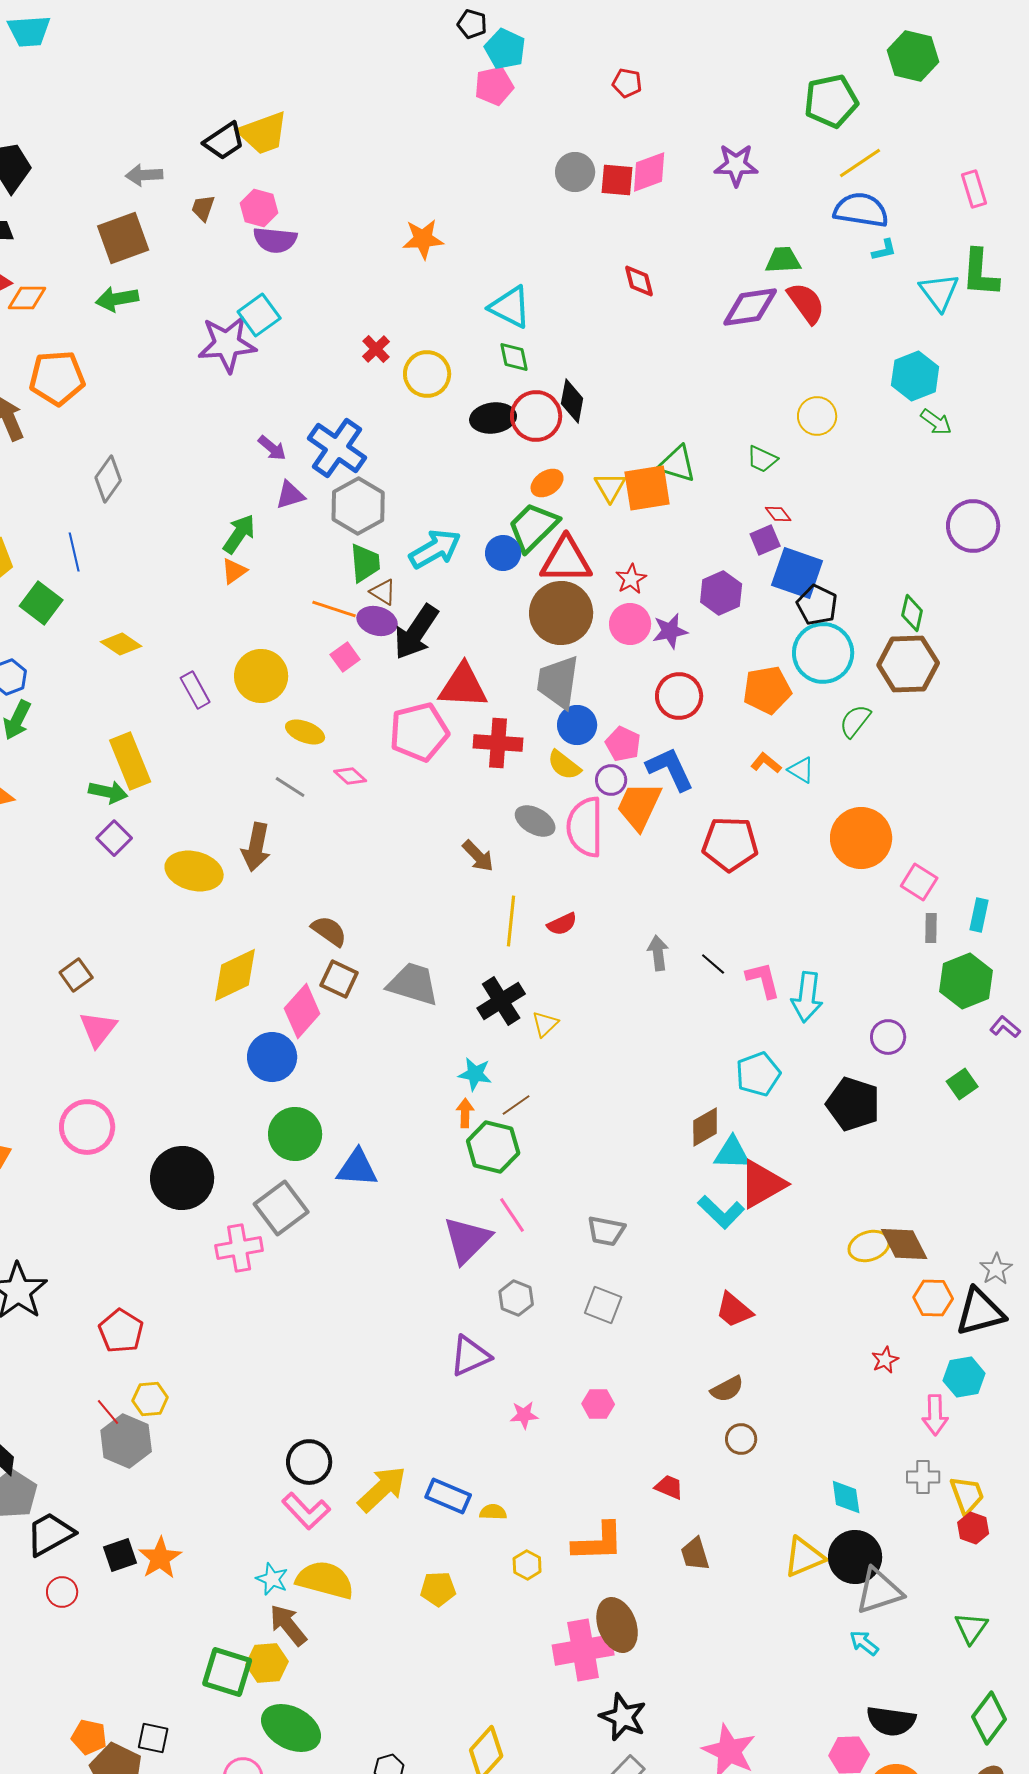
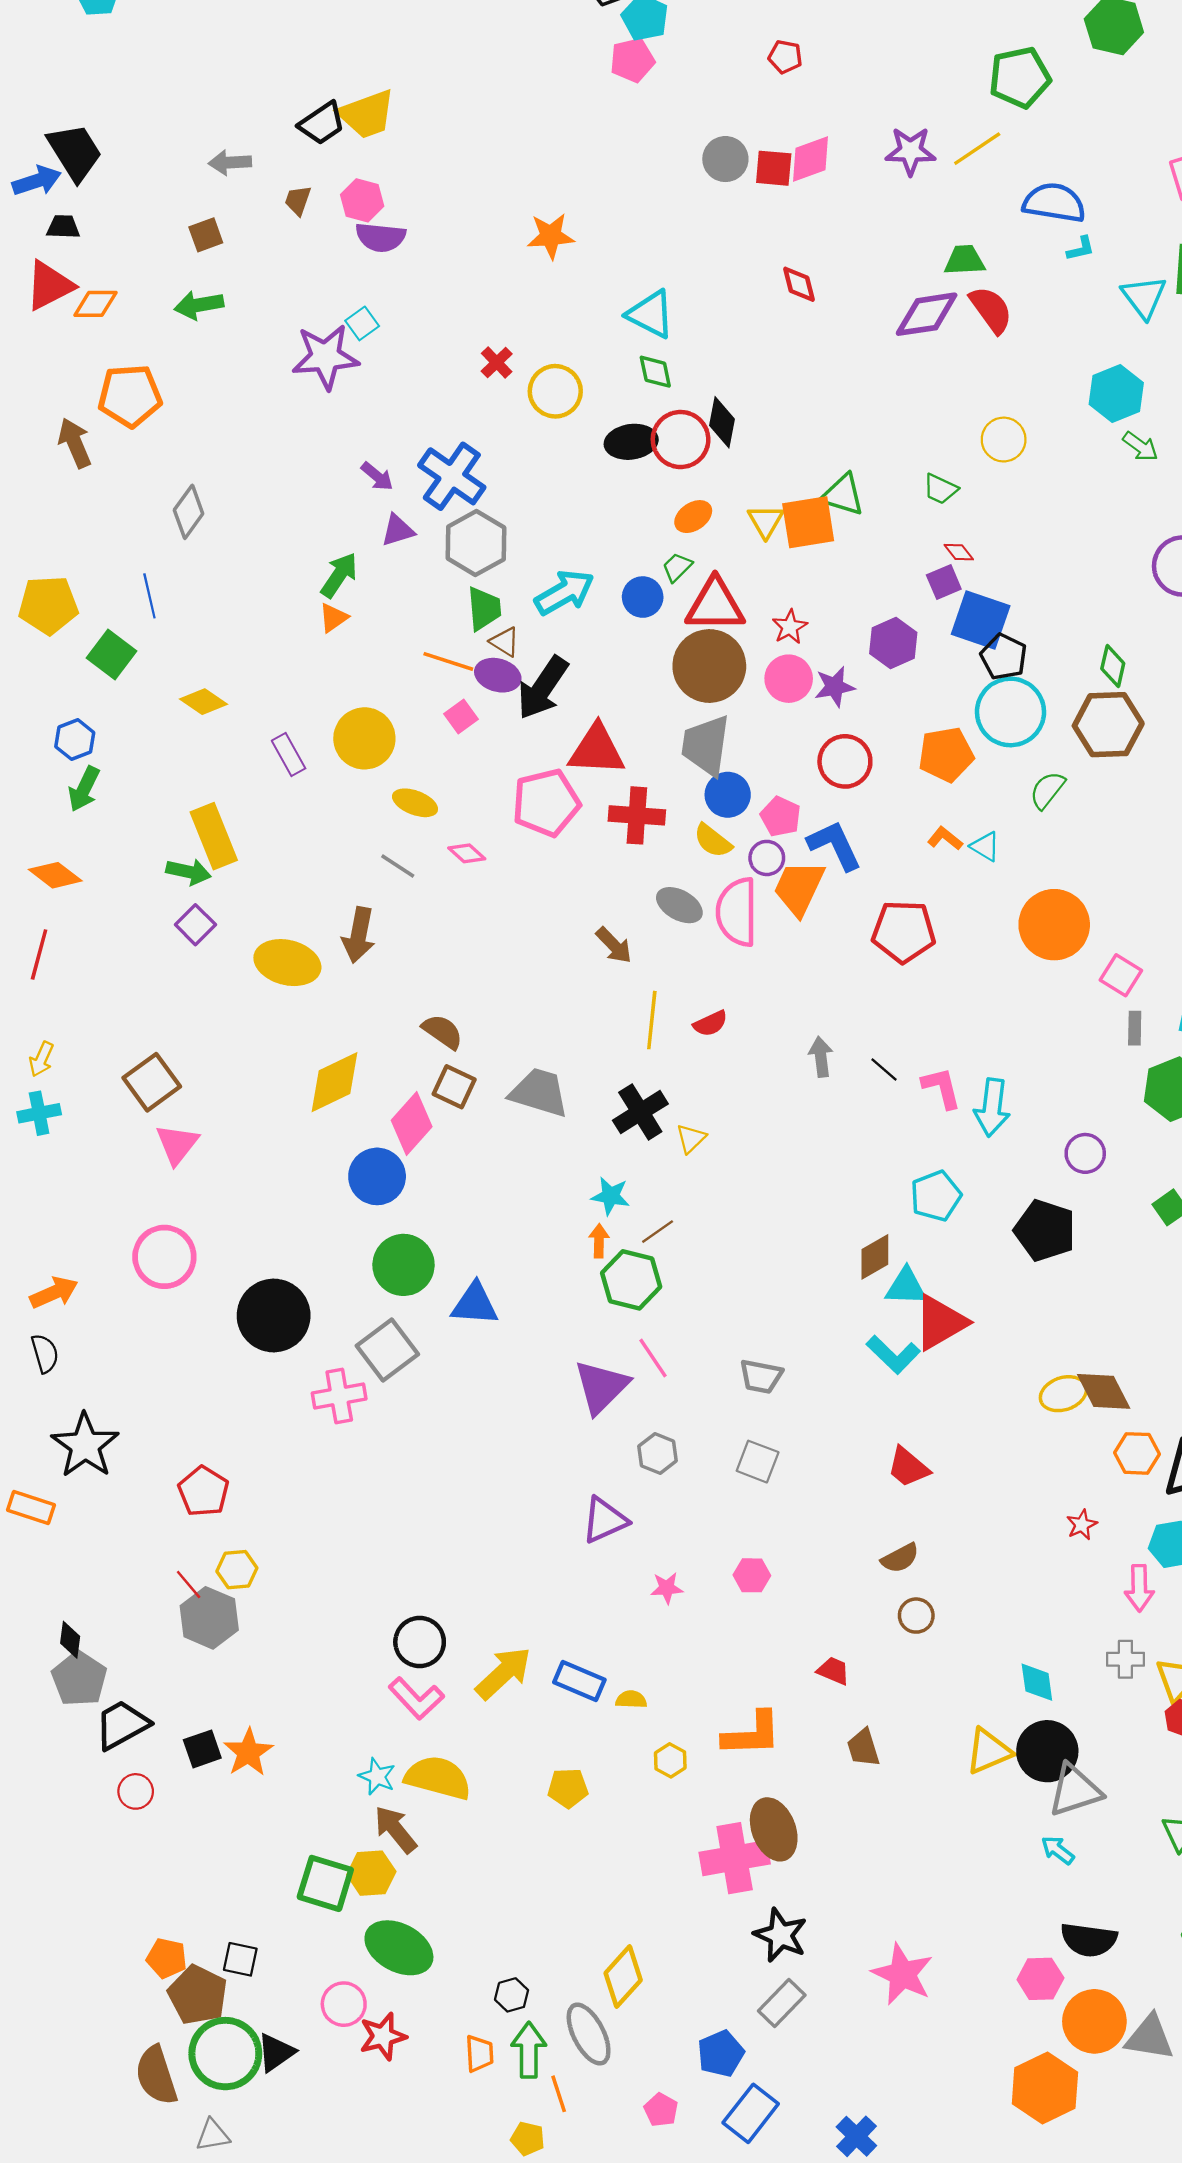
yellow line: (860, 163) -> (977, 149), moved
brown square: (123, 238) -> (206, 235), size x0.6
cyan square: (259, 315) -> (362, 323), size x0.7
green trapezoid: (533, 527) -> (677, 567), size x0.5
brown square: (76, 975) -> (152, 1082), size x1.5

